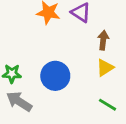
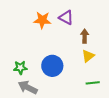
green line: (107, 105) -> (93, 83), turned -32

